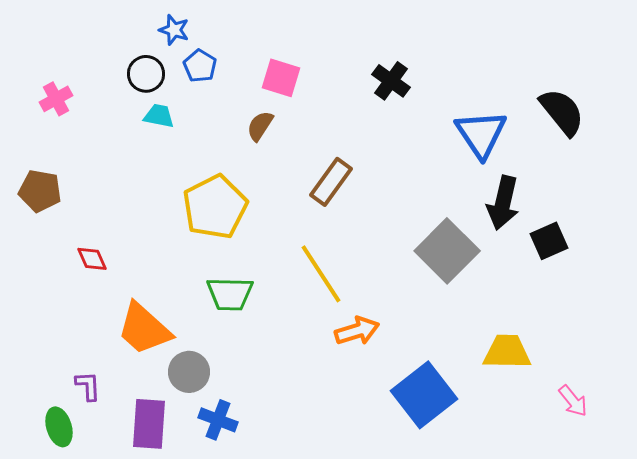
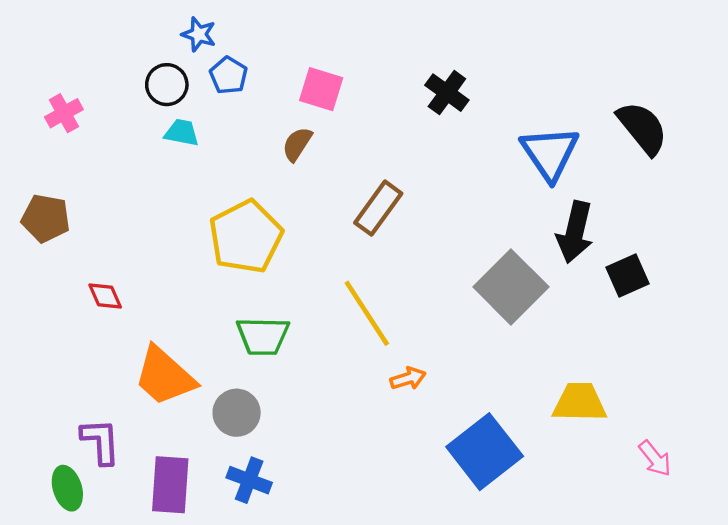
orange arrow: (357, 331) -> (408, 378), size x0.7
gray circle: (189, 372) -> (237, 413), moved
purple L-shape: (88, 386) -> (100, 441), size x1.4

